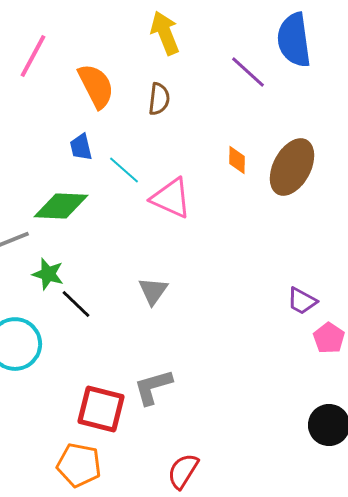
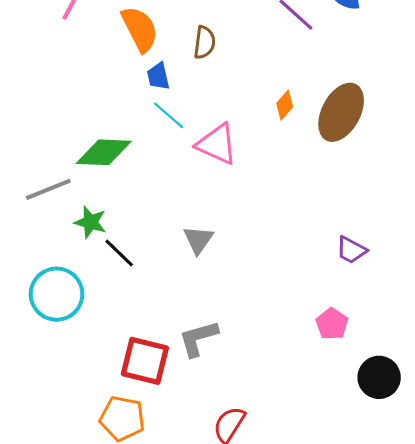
blue trapezoid: (81, 147) -> (158, 76), moved
orange diamond: (237, 160) -> (285, 105), turned 40
pink pentagon: (329, 338) -> (332, 324), moved

